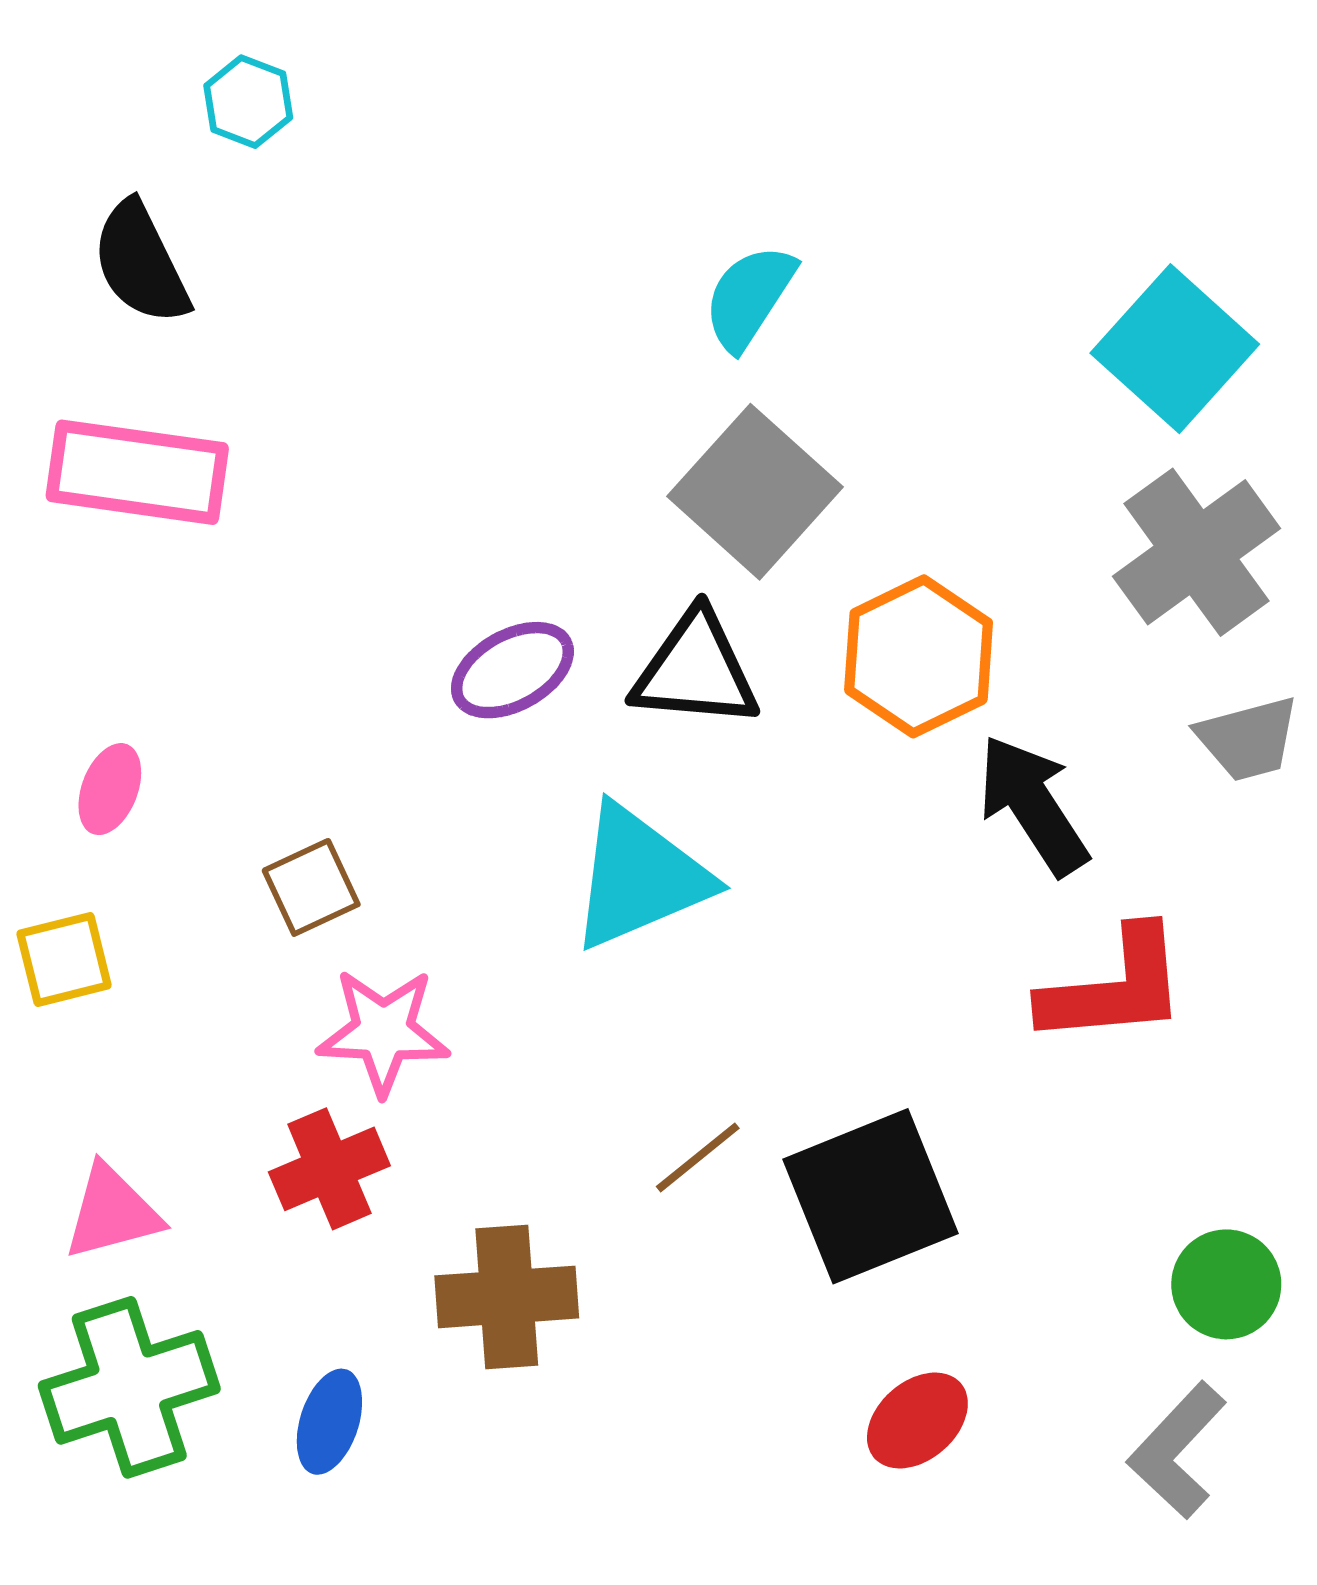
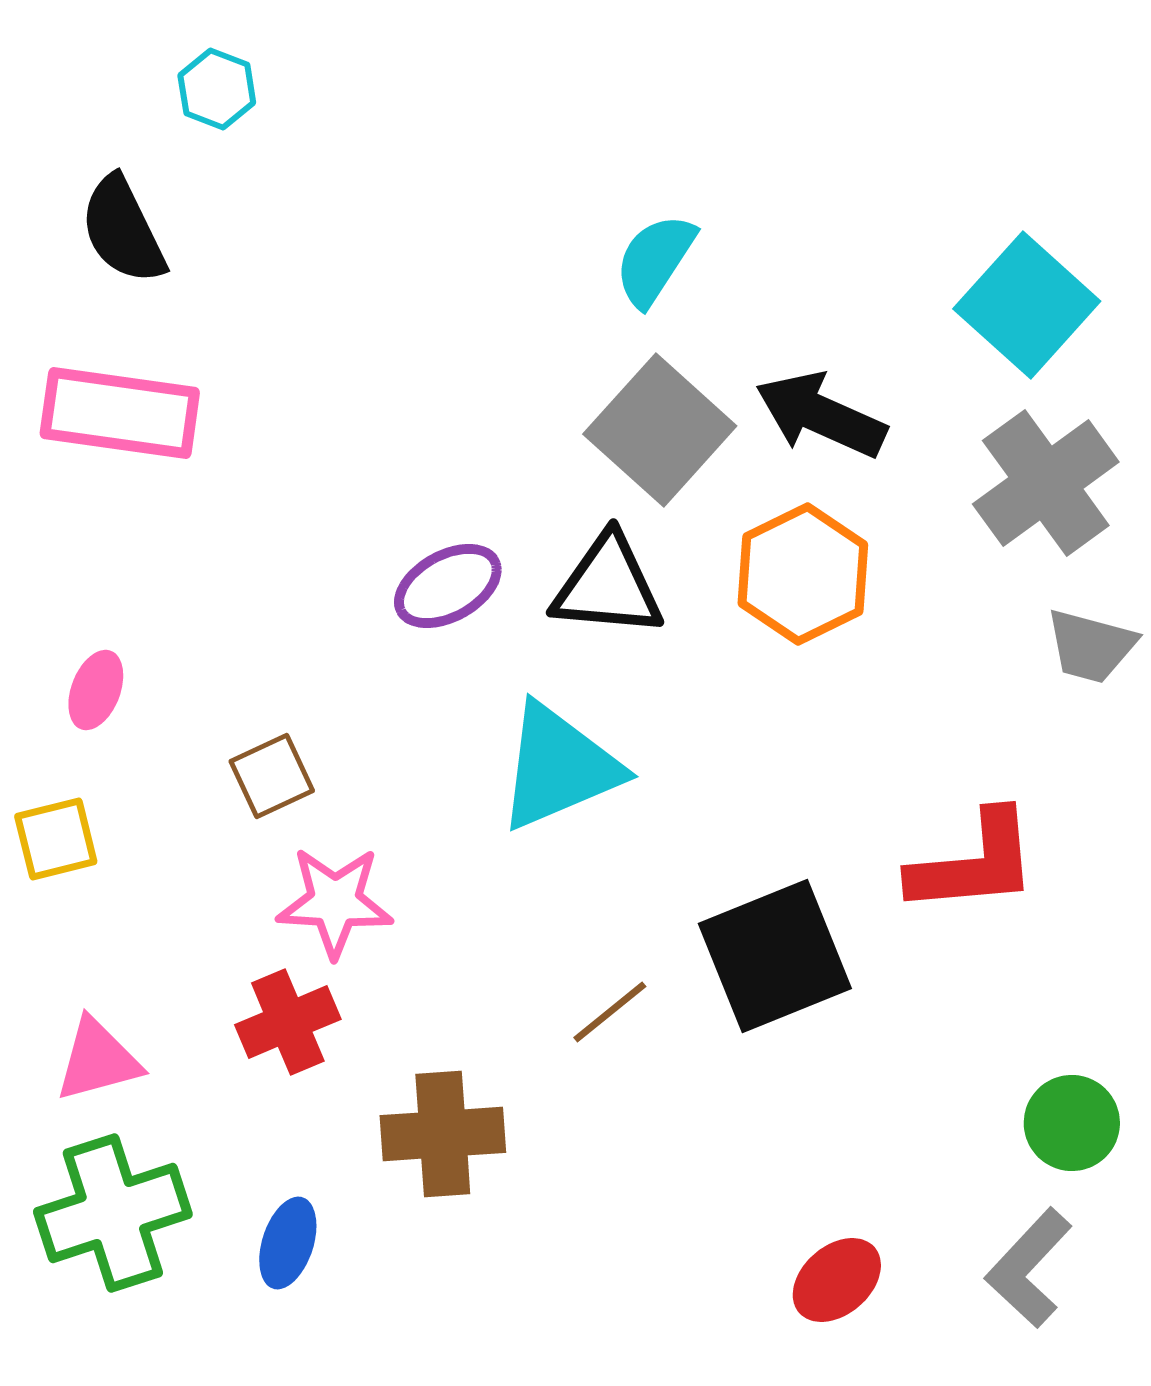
gray trapezoid: (1248, 739) -> (1091, 646), turned 30
black arrow: (1033, 805) -> (821, 415), moved, turned -33
black square: (871, 1196) -> (775, 956), moved
red ellipse: (917, 1421) -> (837, 1280), moved

